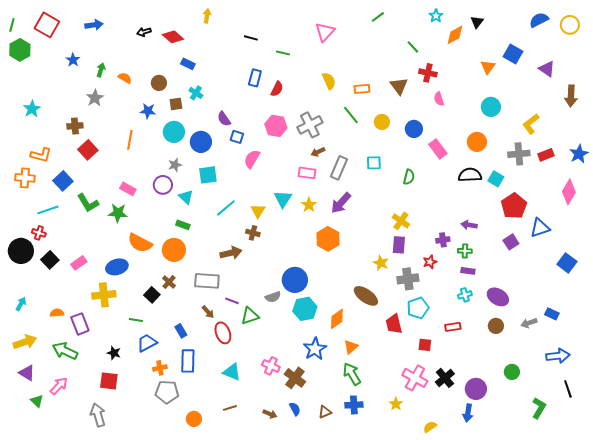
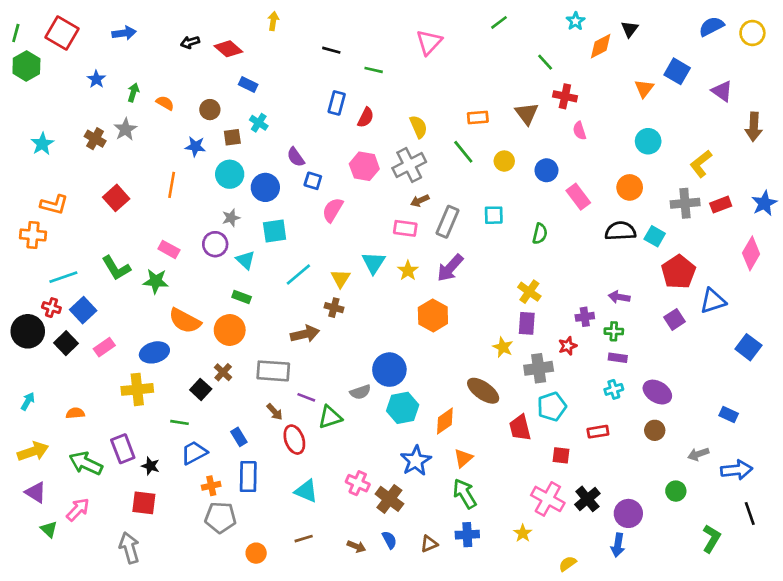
yellow semicircle: (329, 81) -> (418, 127), moved
brown cross: (75, 126) -> (95, 139), moved, turned 35
blue square: (63, 181) -> (83, 310), moved
gray arrow: (529, 323) -> (698, 454), moved
purple rectangle: (80, 324) -> (123, 449), moved

